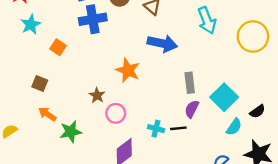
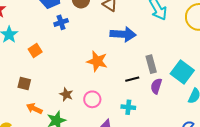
blue cross: (93, 19) -> (61, 22), size x0.6
orange square: (58, 47) -> (35, 51), turned 32
brown star: (97, 95) -> (66, 94), moved
black line: (178, 128) -> (132, 79), moved

